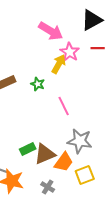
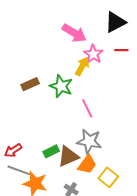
green star: (38, 84) -> (61, 86), size x1.6
gray star: (80, 141) -> (89, 141), moved
yellow square: (85, 175) -> (108, 177), turned -30

